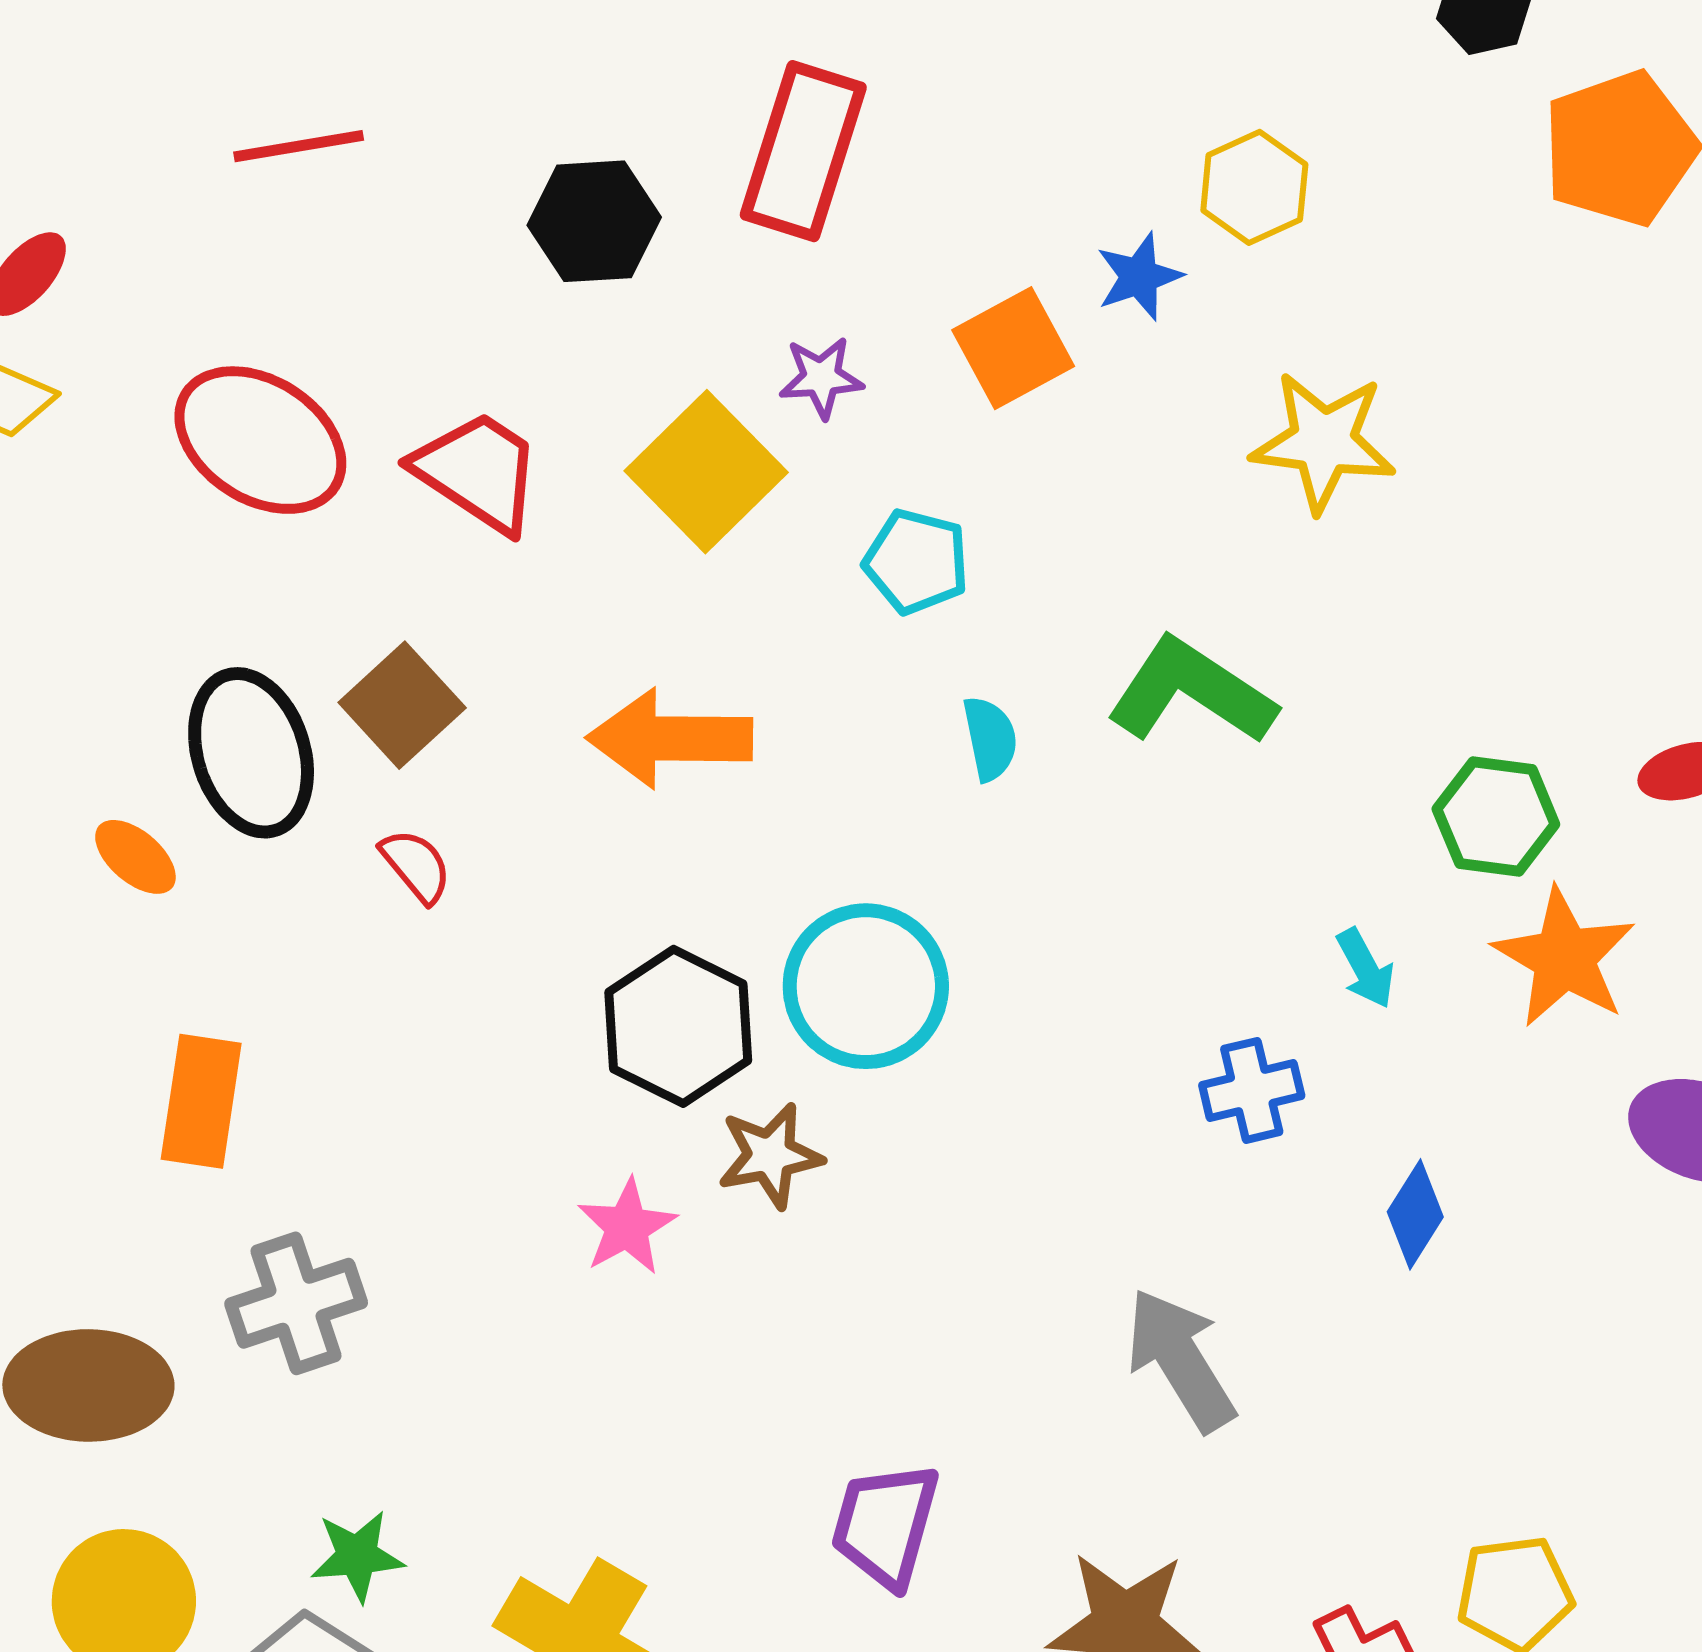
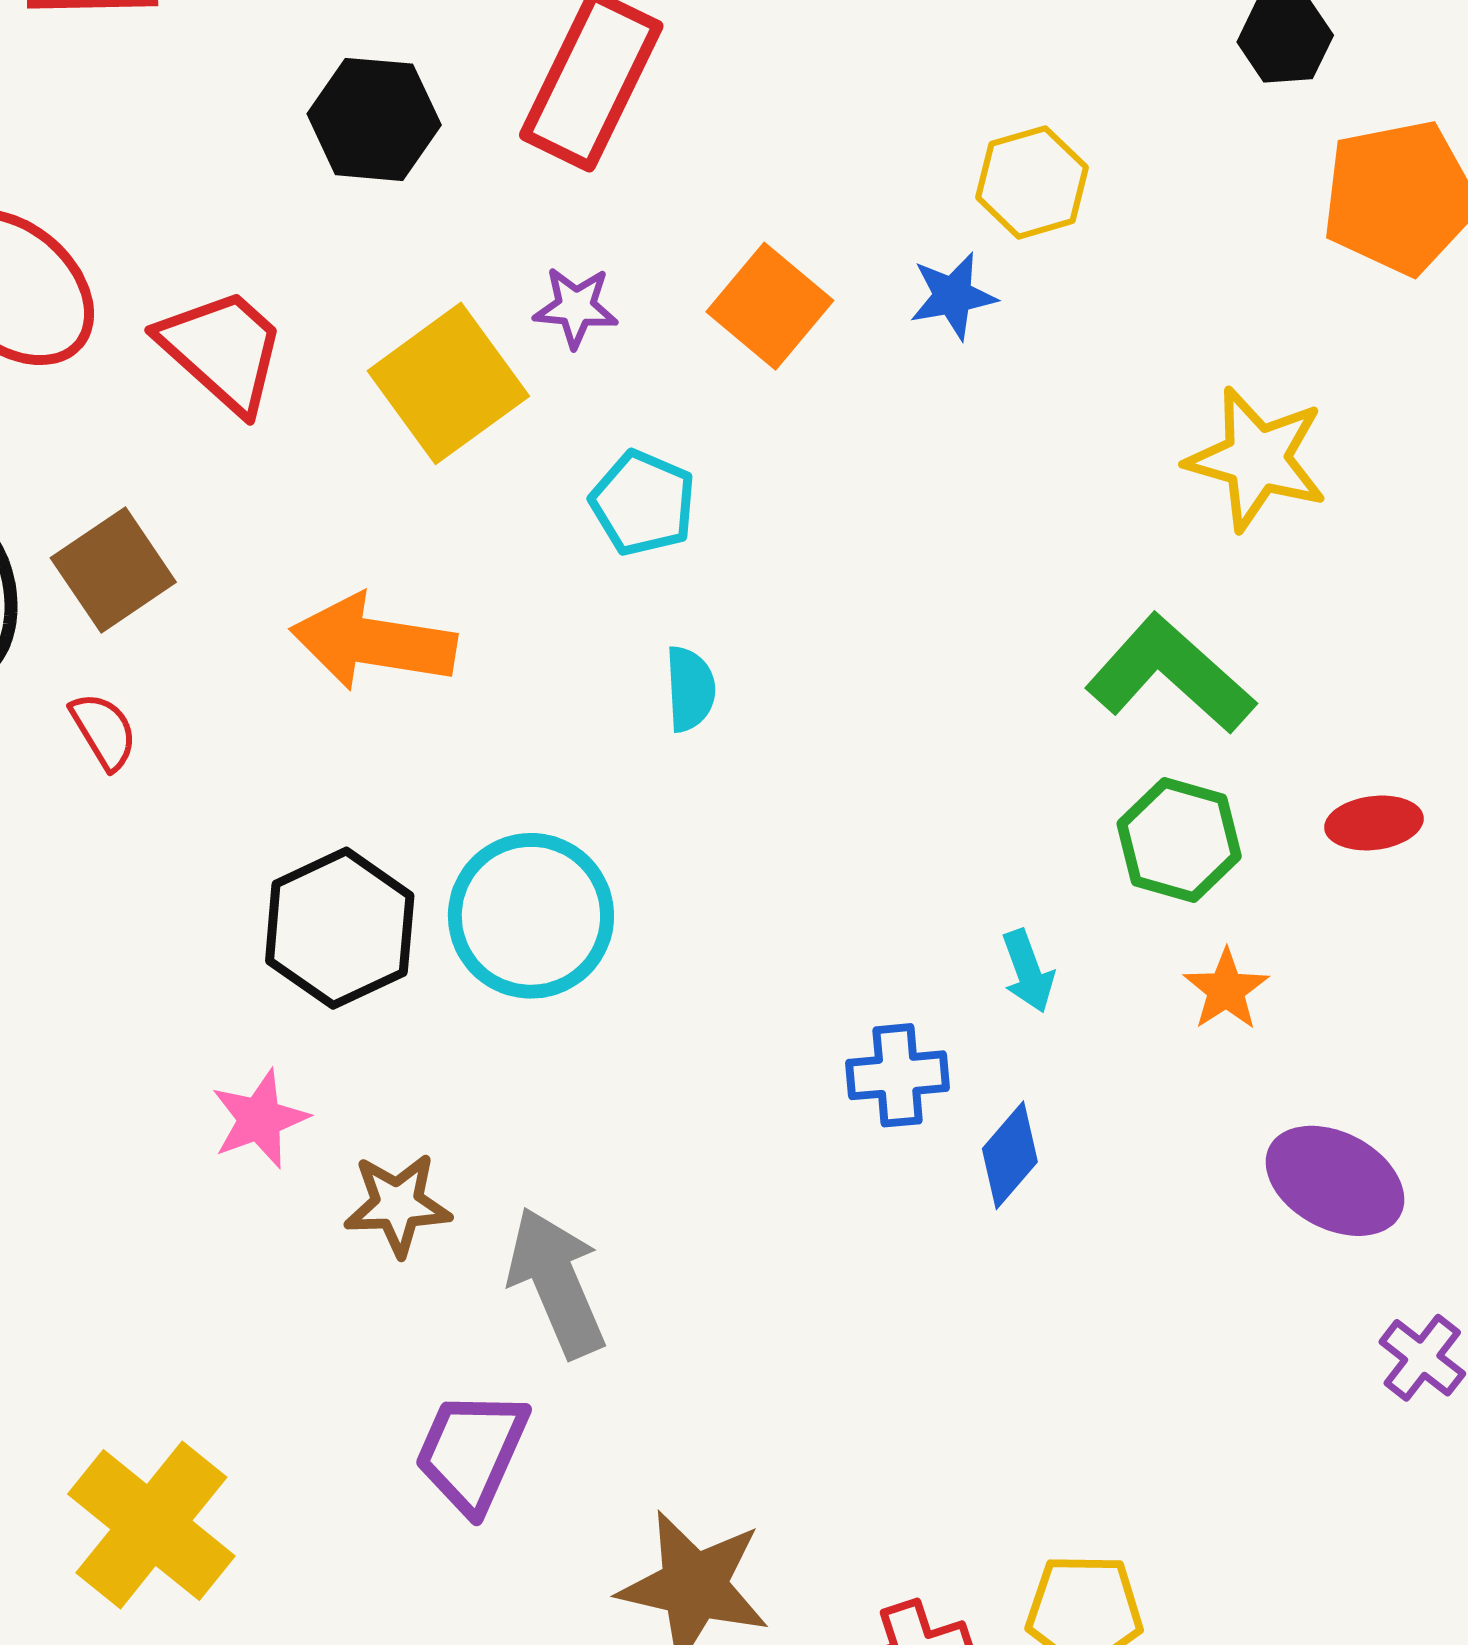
blue star: (1139, 277) -> (953, 296), moved
orange square: (1013, 348) -> (770, 306), turned -30
yellow star: (1323, 442) -> (1257, 459), moved
green L-shape: (1191, 692) -> (1170, 674), moved
orange star: (1564, 958) -> (1226, 990), size x0.6
brown star: (770, 1156) -> (398, 1205), moved
blue diamond: (1415, 1214) -> (1010, 1155), moved
gray arrow: (1180, 1360) -> (556, 1282), moved

